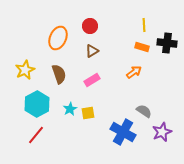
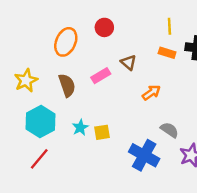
brown triangle: (92, 51) -> (128, 62), moved, turned -48
orange arrow: (134, 72) -> (151, 93), moved
pink rectangle: (92, 80) -> (101, 76), moved

